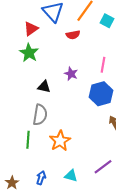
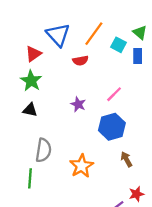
pink line: (103, 65) -> (114, 94), turned 35
black triangle: (44, 87) -> (30, 110), moved
orange star: (60, 141) -> (82, 166), moved

